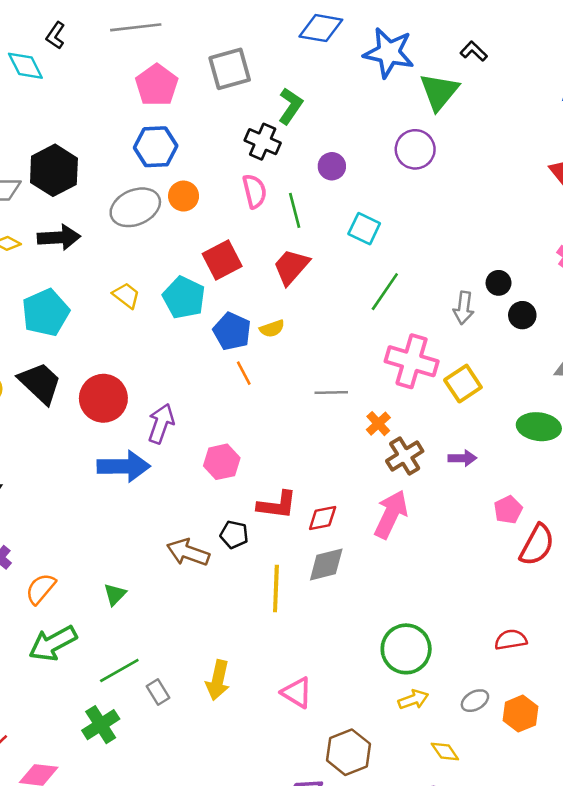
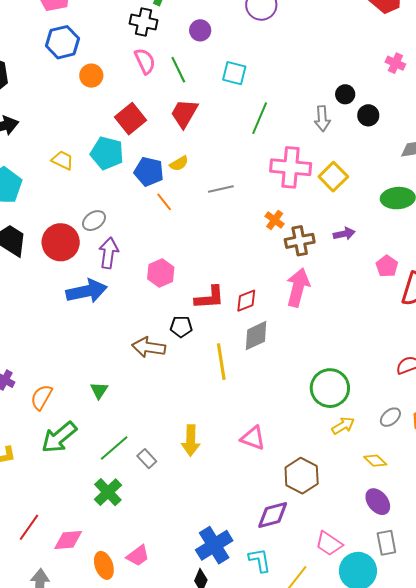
gray ellipse: (135, 207) -> (94, 221), moved, size x0.6
gray line: (331, 392) -> (221, 189), moved
brown cross: (405, 456) -> (300, 241), turned 32

